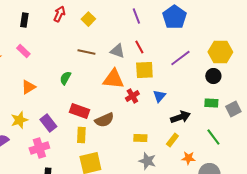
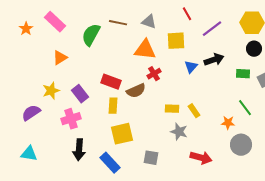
red line: (139, 47) -> (187, 14), moved
pink rectangle: (23, 51) -> (55, 22), size x1.5
black circle: (213, 76) -> (254, 49), moved
green semicircle: (65, 78) -> (91, 35), moved, size x1.6
red cross: (132, 96) -> (154, 74), moved
black arrow: (180, 117) -> (214, 60), moved
yellow rectangle: (172, 140) -> (194, 111), moved, turned -72
orange star: (188, 158) -> (228, 123), moved

